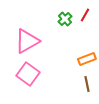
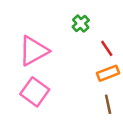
red line: (85, 15) -> (107, 48), moved, turned -64

